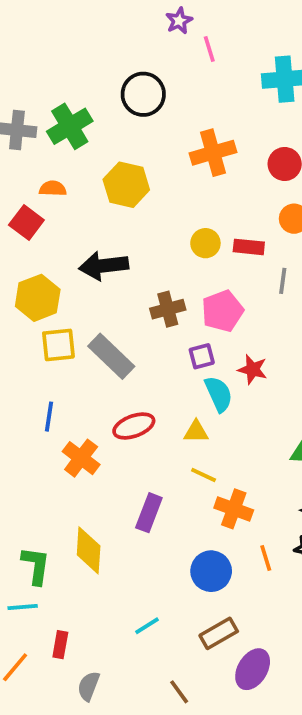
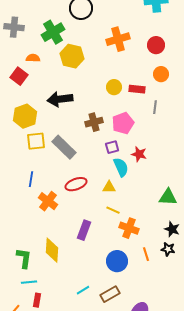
green cross: (70, 126) -> (53, 32), moved
cyan line: (23, 607) -> (29, 282), moved
brown rectangle: (219, 633) -> (110, 294), moved

